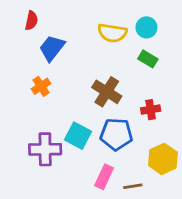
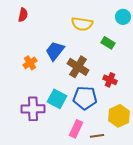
cyan circle: (146, 27) -> (123, 17), moved
blue trapezoid: (52, 48) -> (55, 51), moved
red cross: (151, 110) -> (110, 80), turned 32

